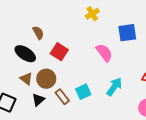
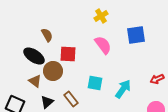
red square: (59, 52) -> (68, 54), turned -30
pink semicircle: (104, 53) -> (103, 45), moved
brown circle: (46, 79) -> (53, 71), moved
cyan square: (83, 92) -> (95, 83), moved, turned 35

